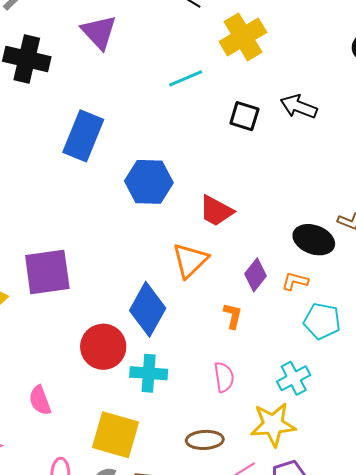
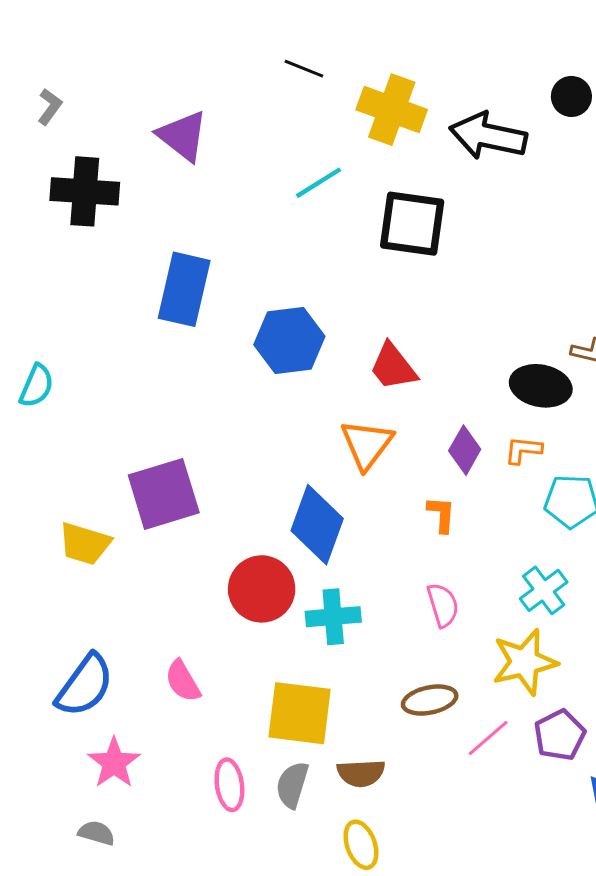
yellow cross: (243, 37) -> (392, 110), turned -30
black arrow: (299, 107) -> (488, 136), moved, size x1.4
black square: (244, 116) -> (412, 224), size x1.6
red trapezoid: (216, 211) -> (393, 367), turned 33

